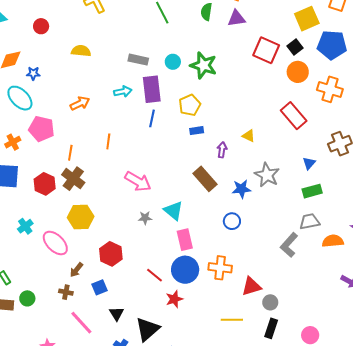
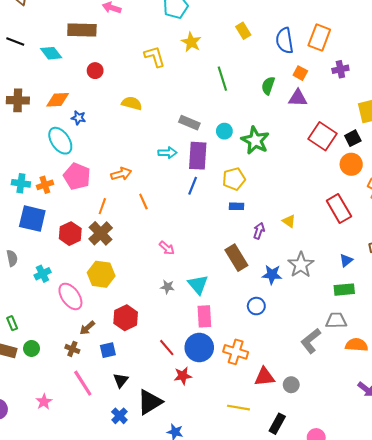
orange arrow: (80, 103) -> (121, 174), moved
orange line: (108, 141) -> (143, 201), turned -42
pink arrow: (138, 181) -> (167, 248), size x0.6
gray circle: (270, 302) -> (291, 385), moved

